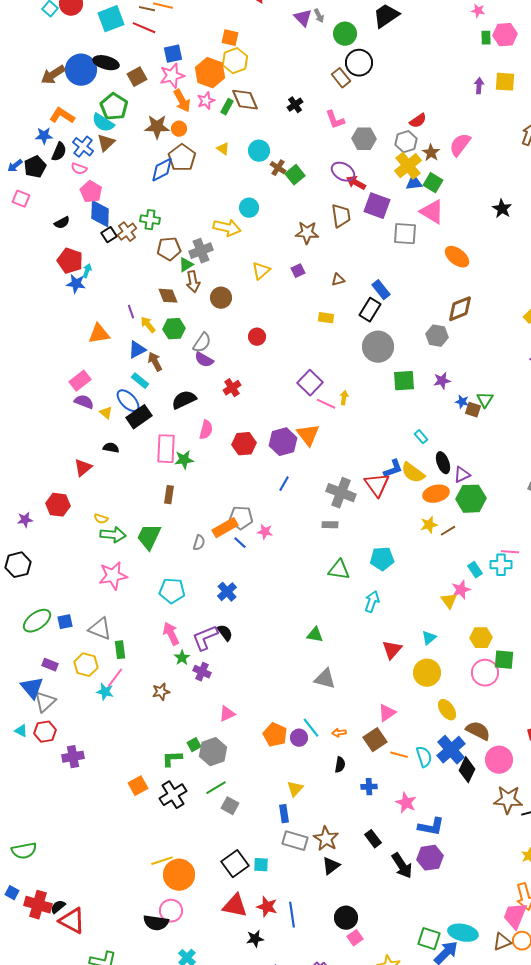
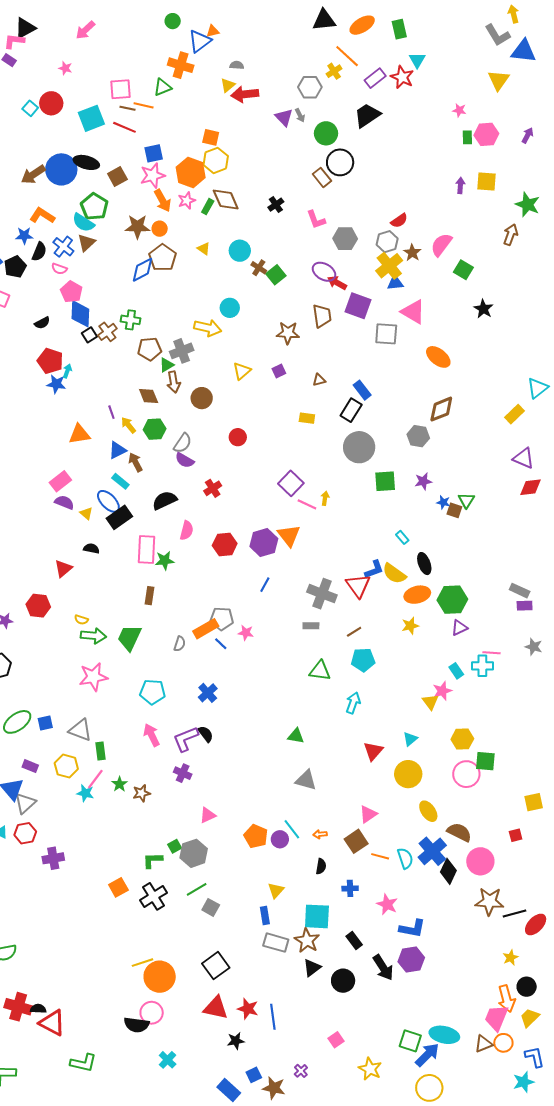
green square: (433, 183) -> (463, 270), moved
purple triangle: (462, 475) -> (459, 628), moved
brown line: (448, 531) -> (354, 632), moved
green star: (182, 658) -> (119, 784), moved
cyan square: (261, 865) -> (317, 916), moved, size x1.8
black semicircle: (58, 907) -> (38, 1009), turned 42
black circle: (346, 918) -> (343, 981), moved

